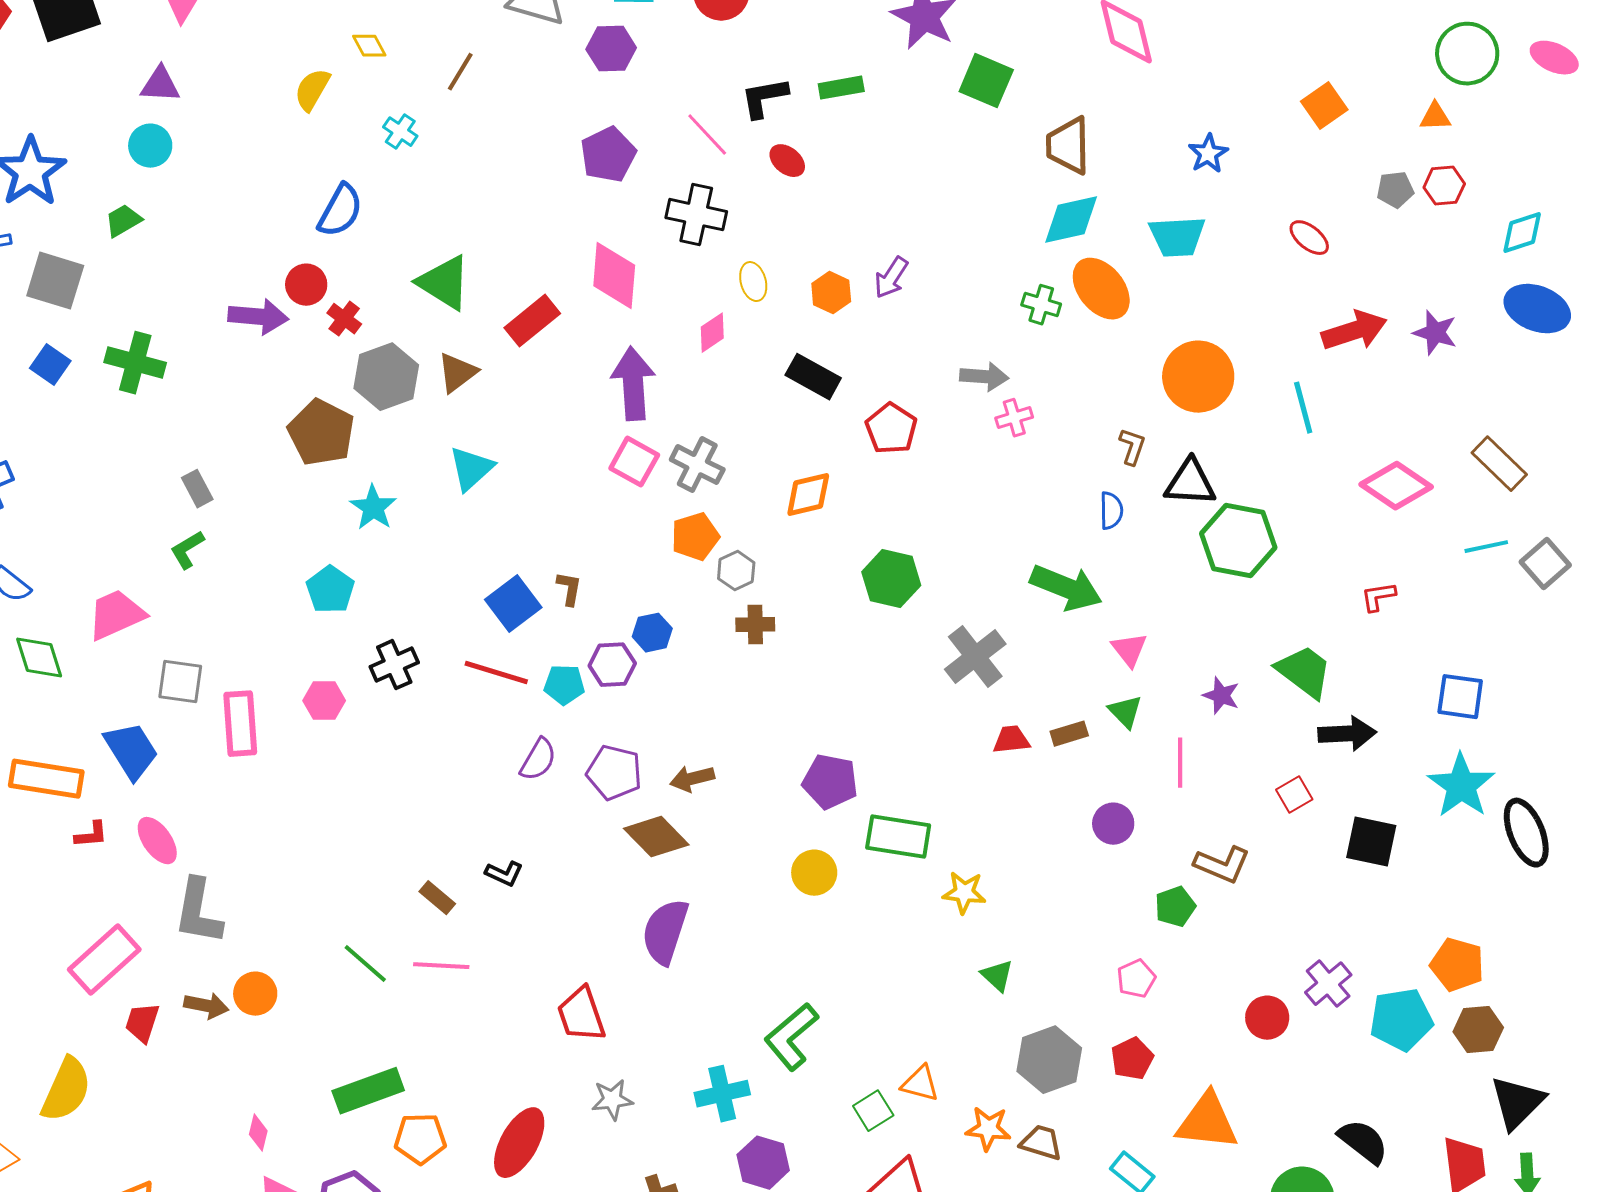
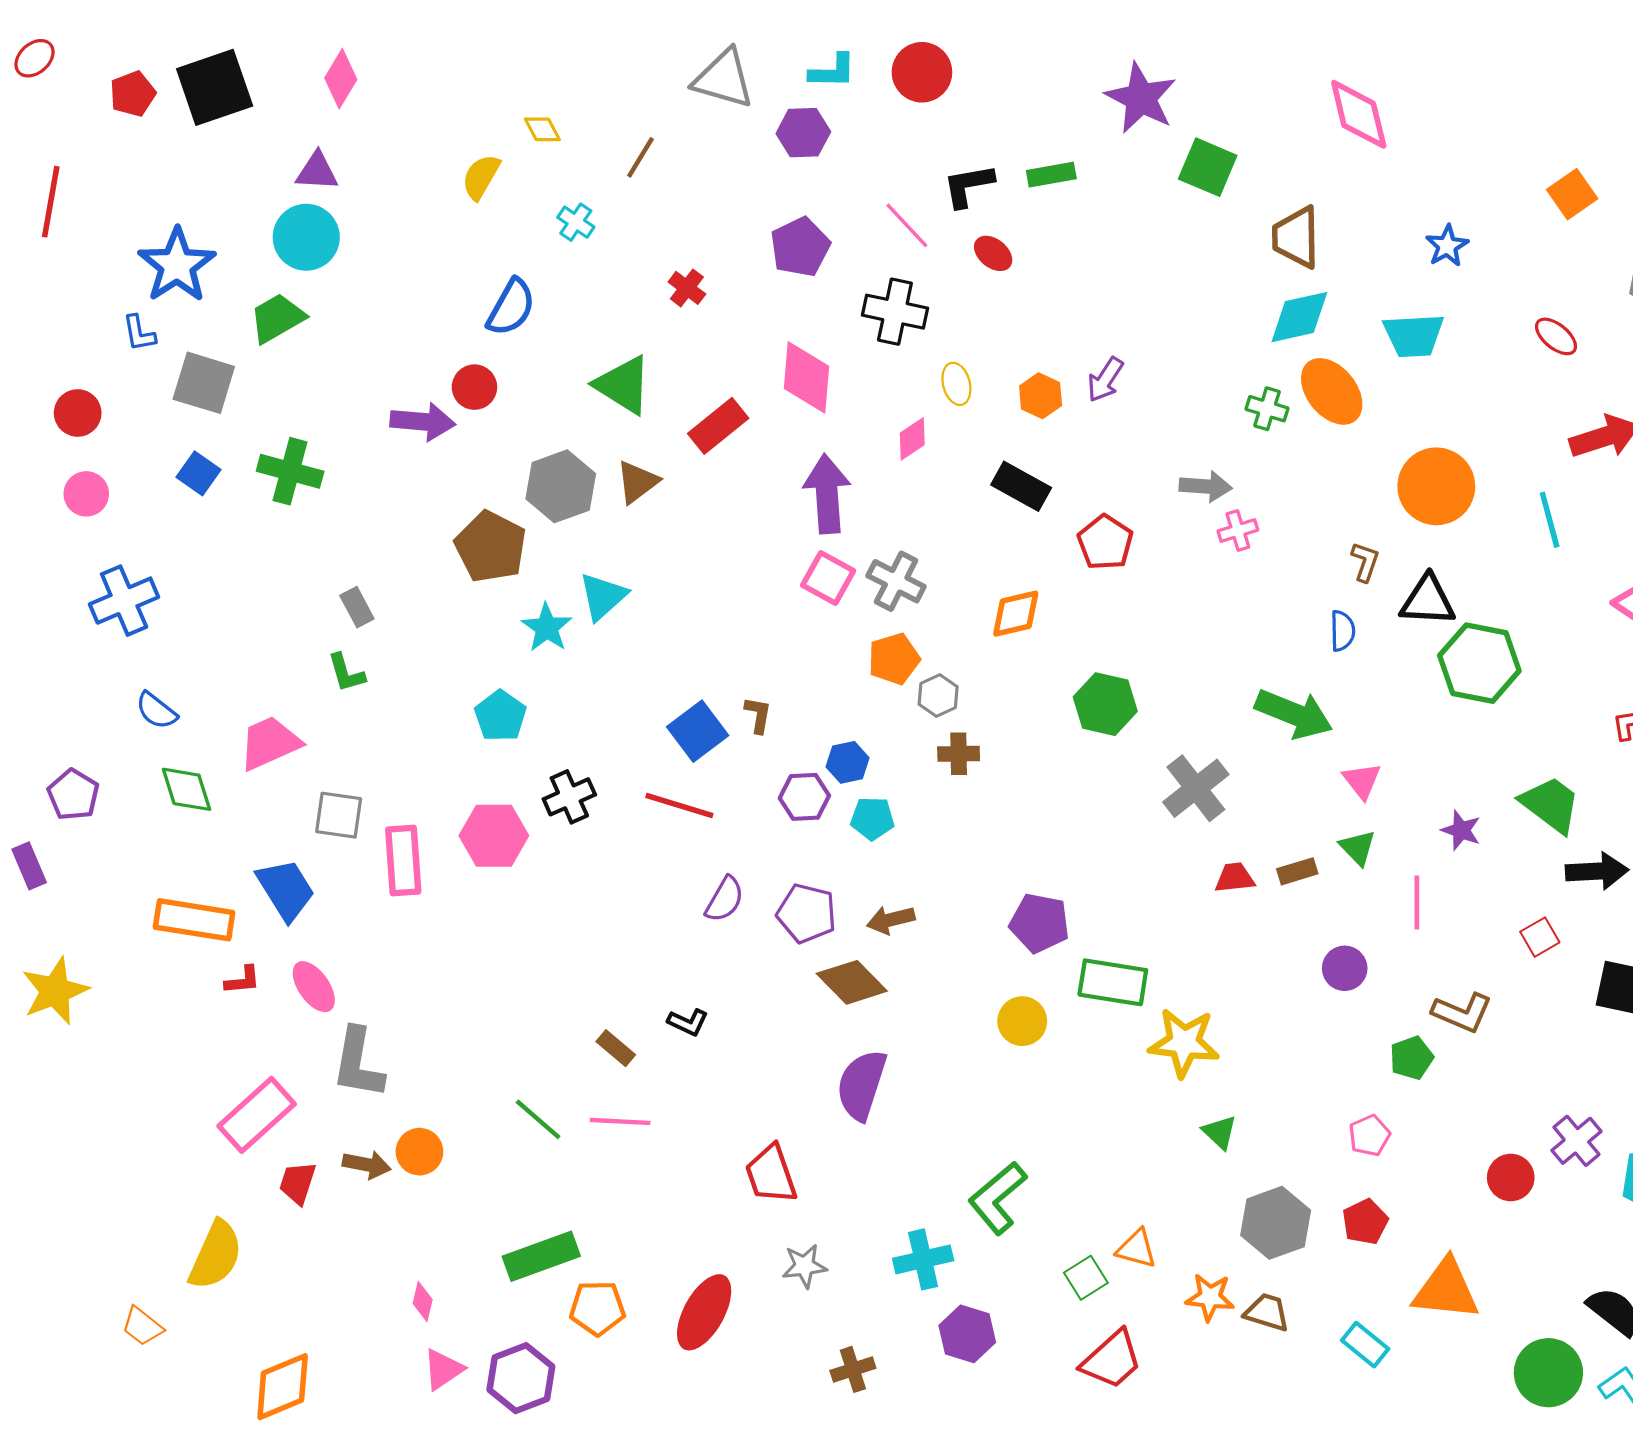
cyan circle: (150, 146) -> (306, 237), size x1.4
green trapezoid: (123, 221) -> (277, 318), size x1.4
red cross: (344, 319) -> (687, 288), moved
cyan triangle: (471, 469) -> (603, 596), moved
green L-shape: (187, 550) -> (346, 673), turned -75
cyan pentagon: (564, 685) -> (872, 818), moved
pink hexagon: (324, 701) -> (494, 836), size x1.5
yellow star: (964, 893) -> (1184, 1043), size x1.5

